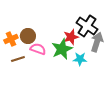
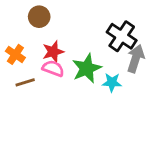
brown circle: (28, 36) -> (39, 17), moved
red star: (71, 37) -> (53, 52), moved
orange cross: (11, 39) -> (15, 54), turned -32

